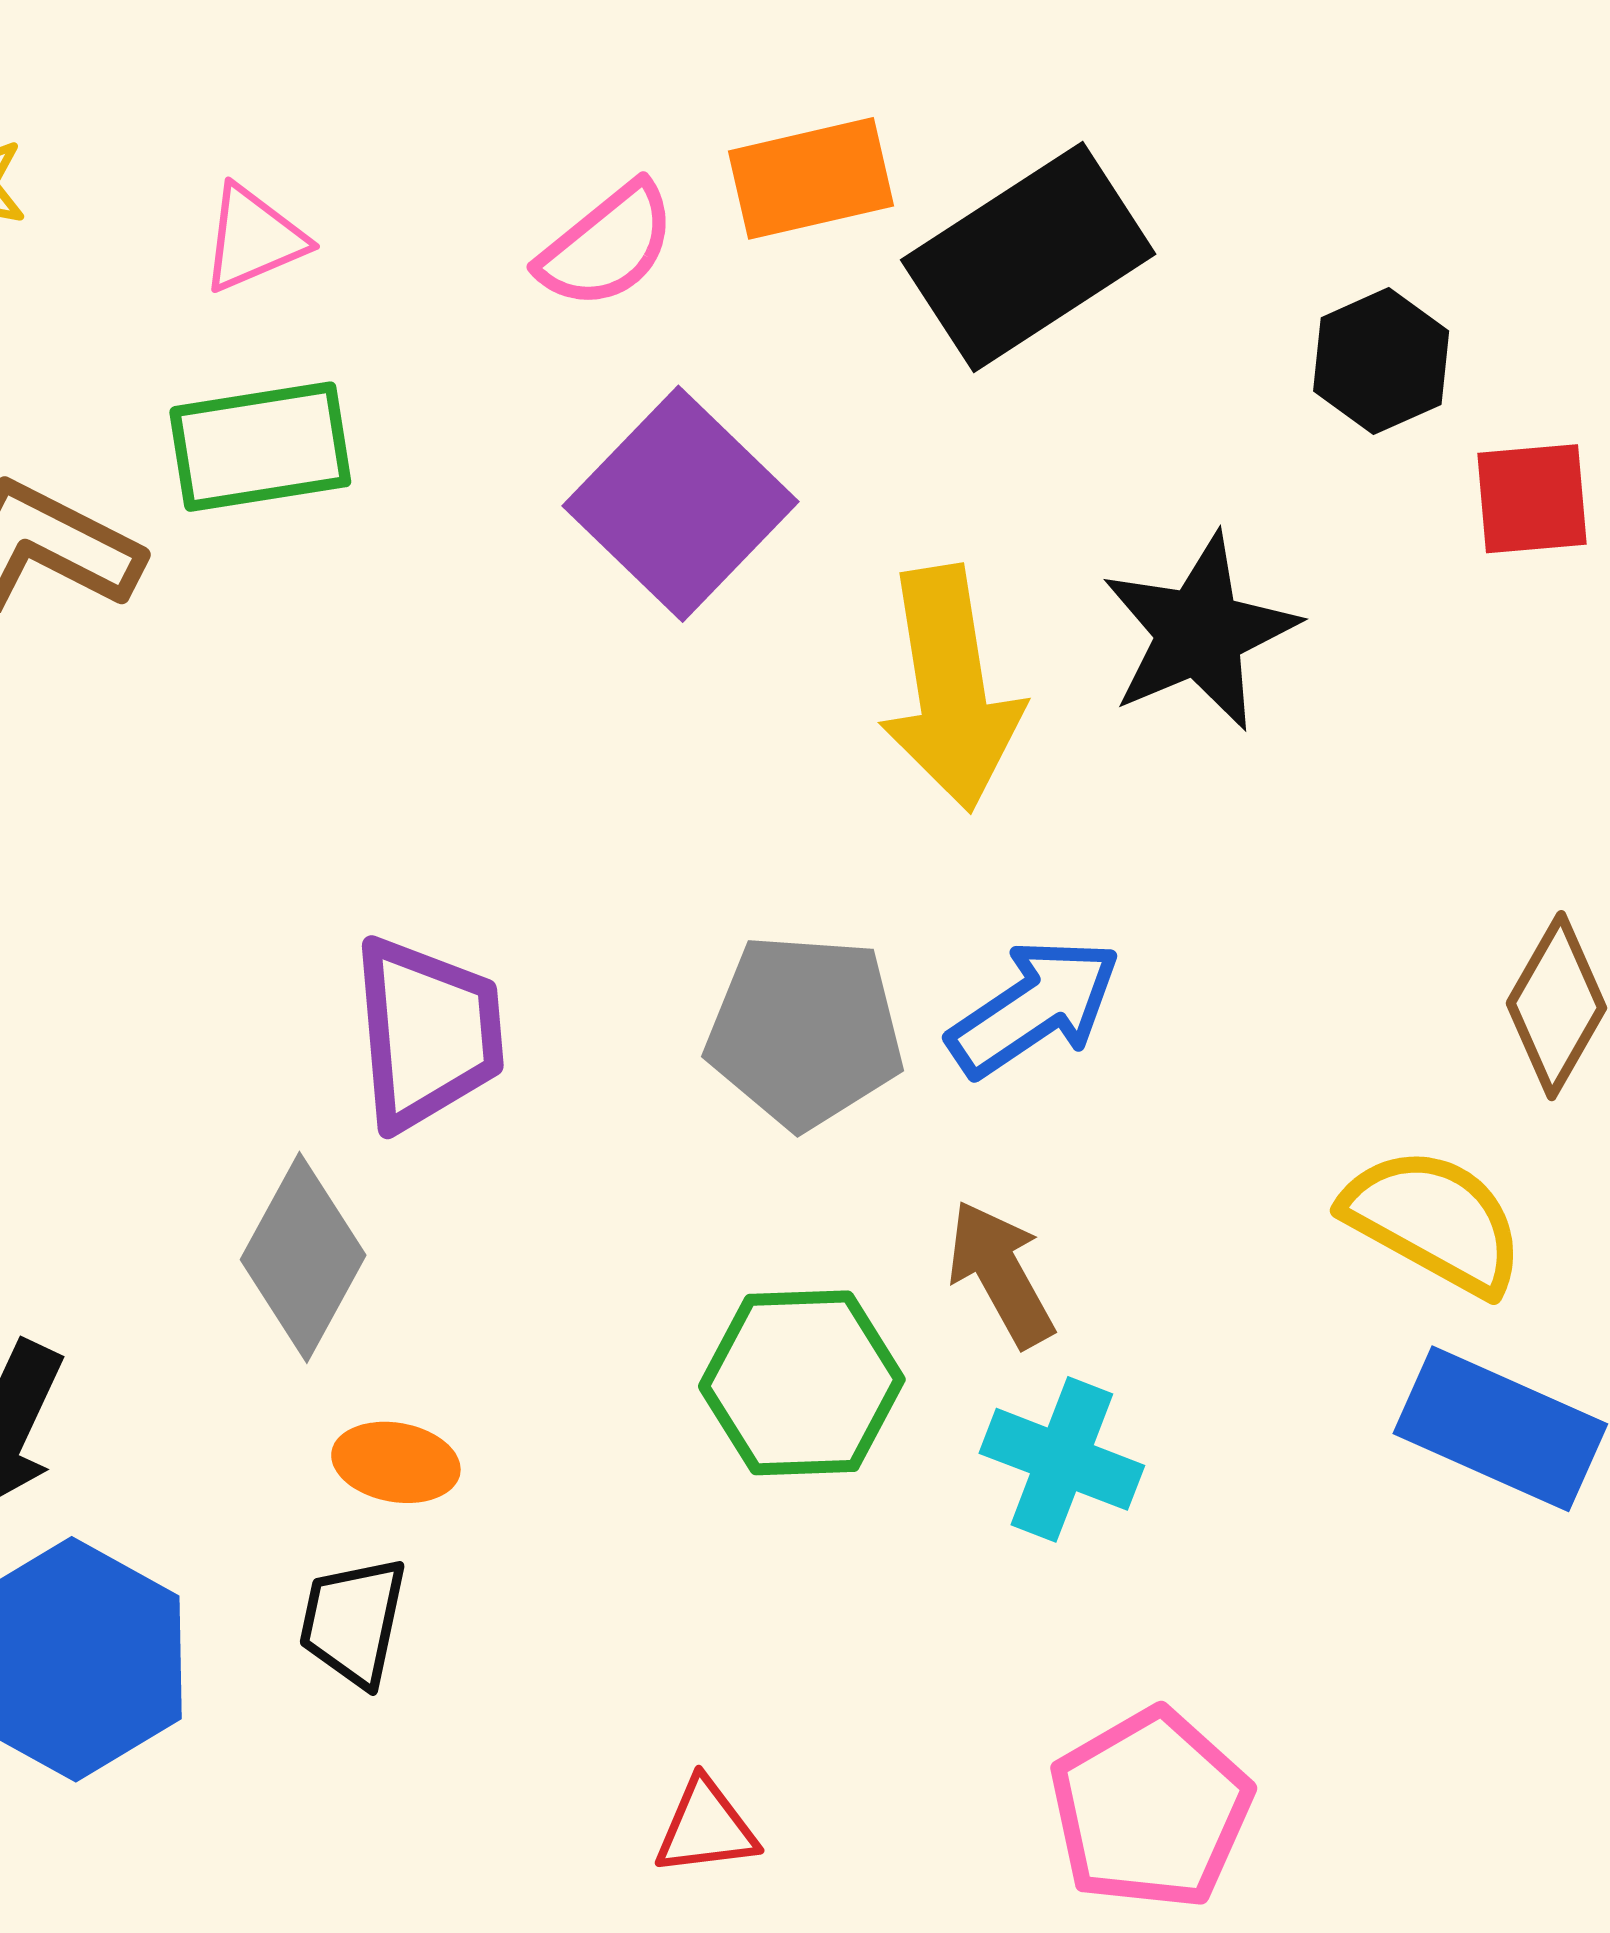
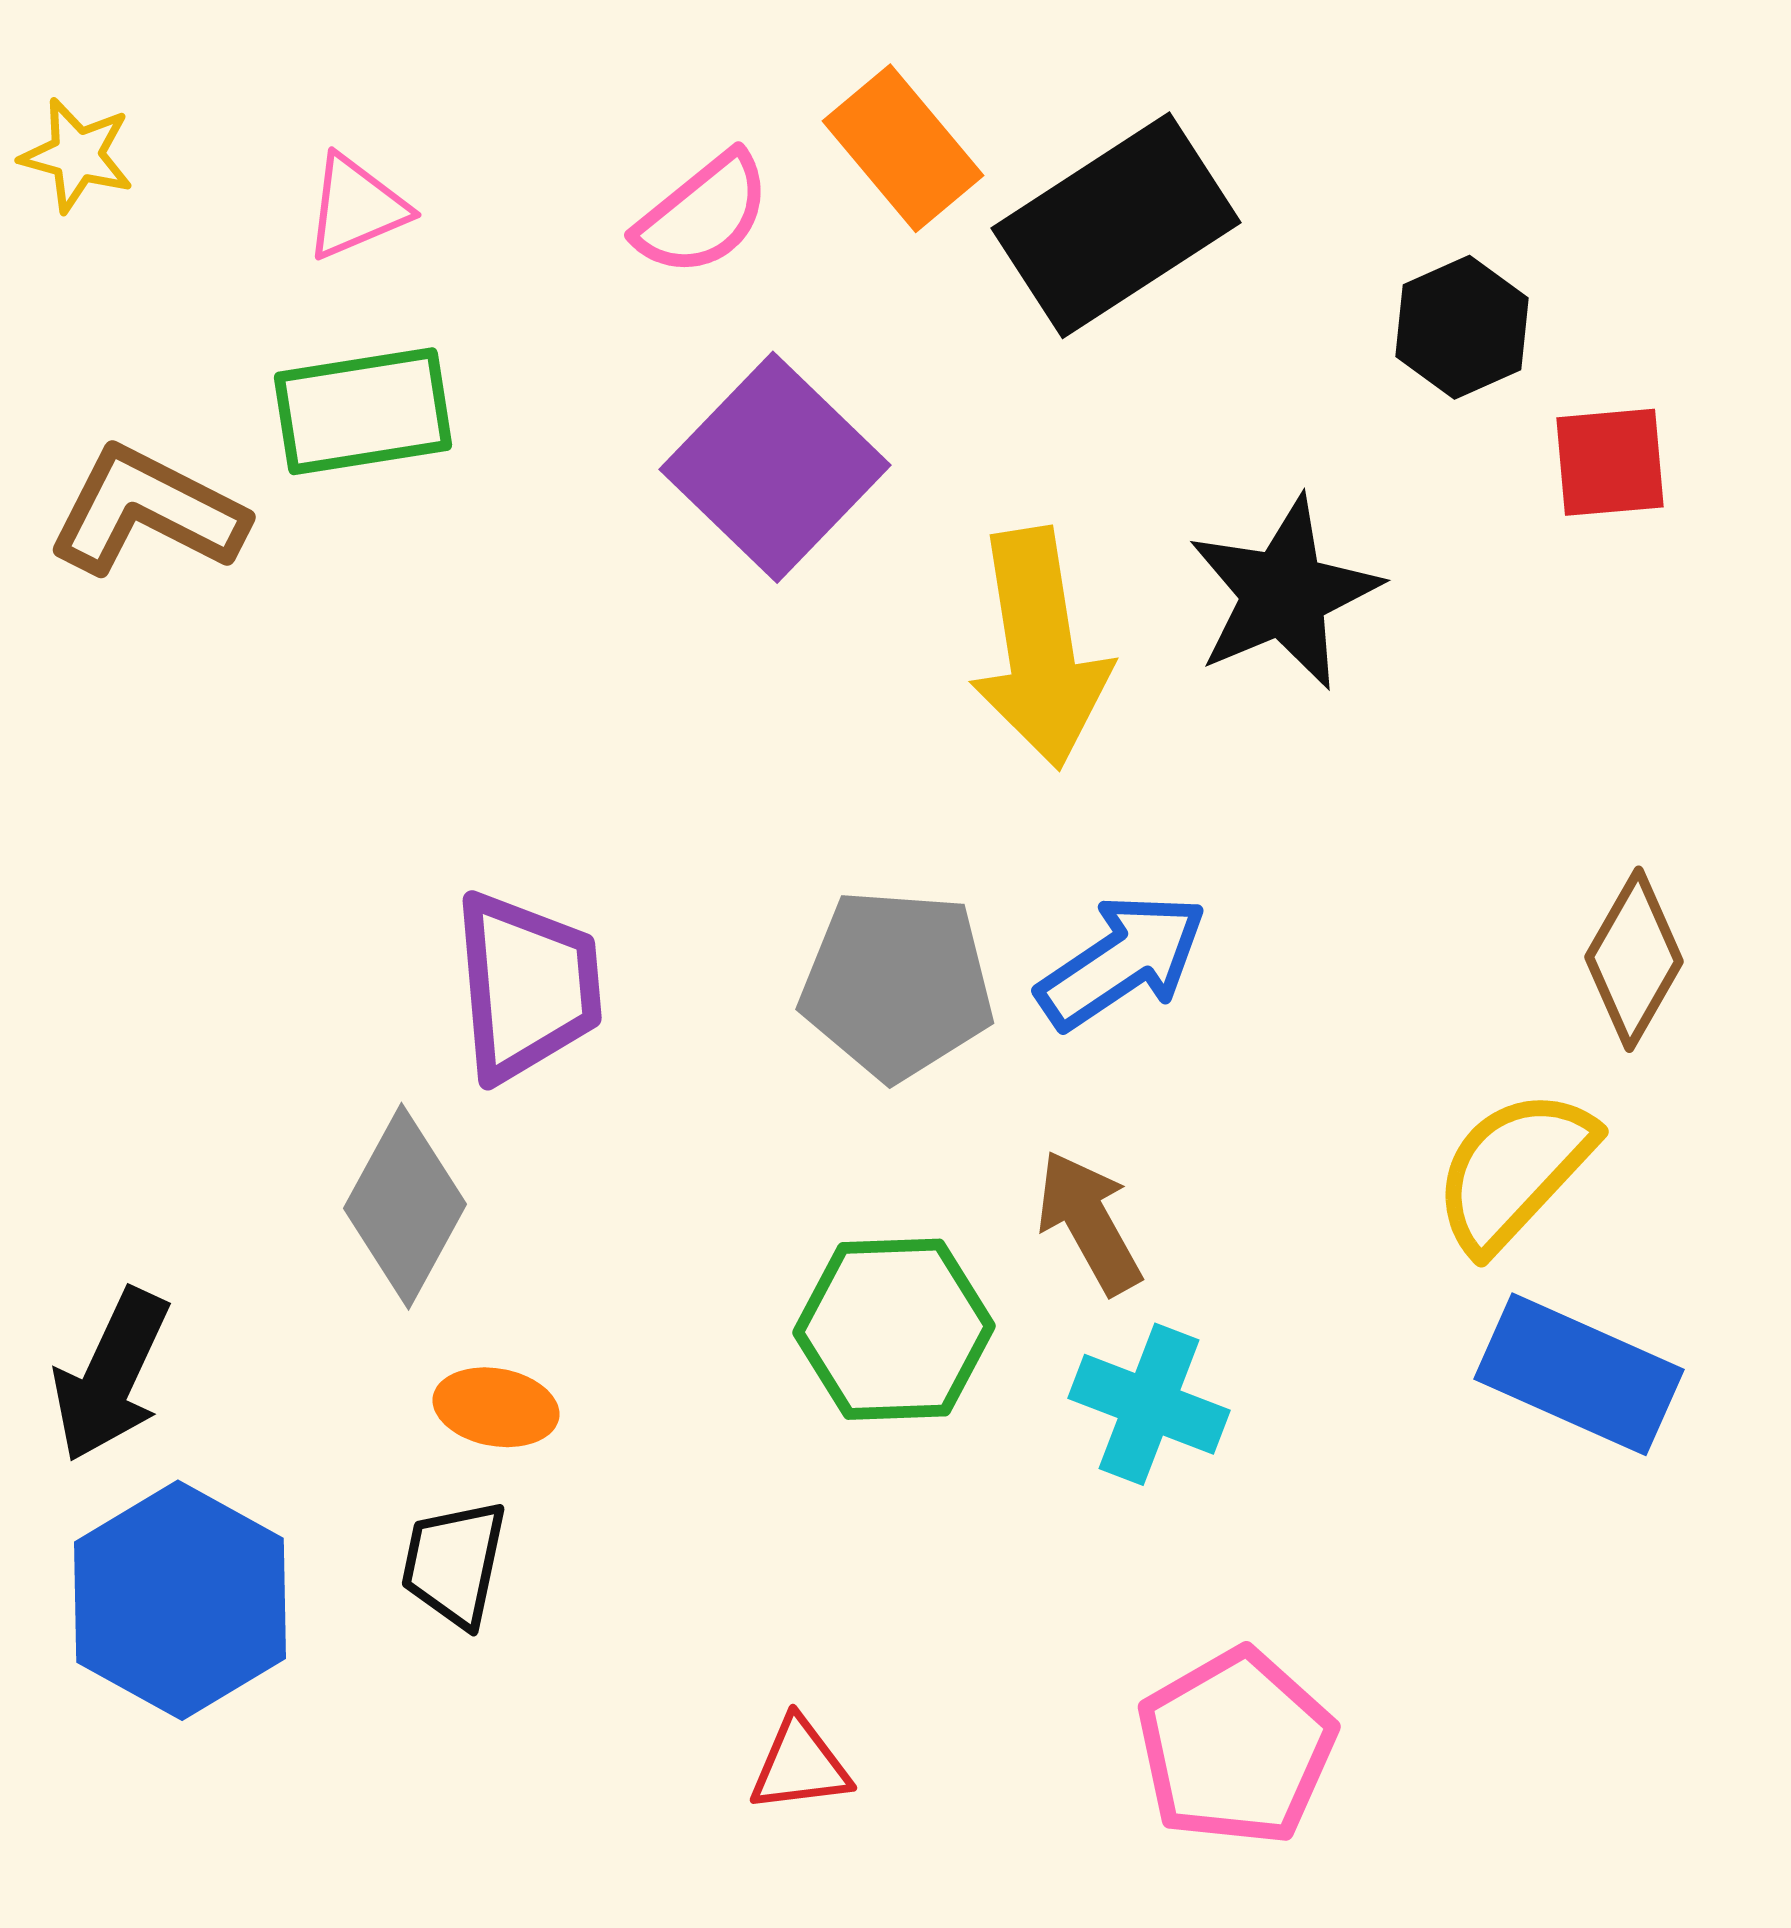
orange rectangle: (811, 178) -> (903, 148), turned 63
yellow semicircle: (1434, 1221) -> (1514, 1170), turned -76

